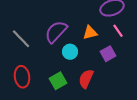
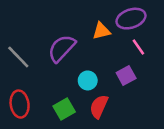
orange triangle: (90, 33) -> (101, 31), moved
cyan circle: (70, 52) -> (88, 80), moved

